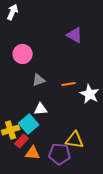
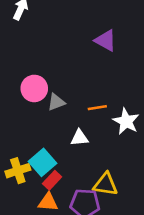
pink circle: (23, 54) -> (34, 88), moved
white triangle: (41, 109) -> (79, 138), moved
red rectangle: (22, 141) -> (52, 180), moved

